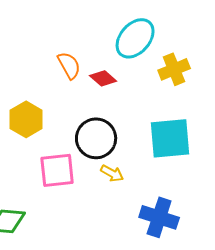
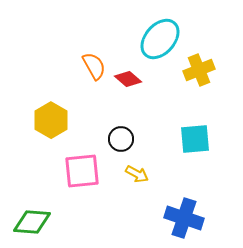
black circle: (96, 138) -> (121, 139), size x0.6
cyan square: (170, 138) -> (195, 139), size x0.7

